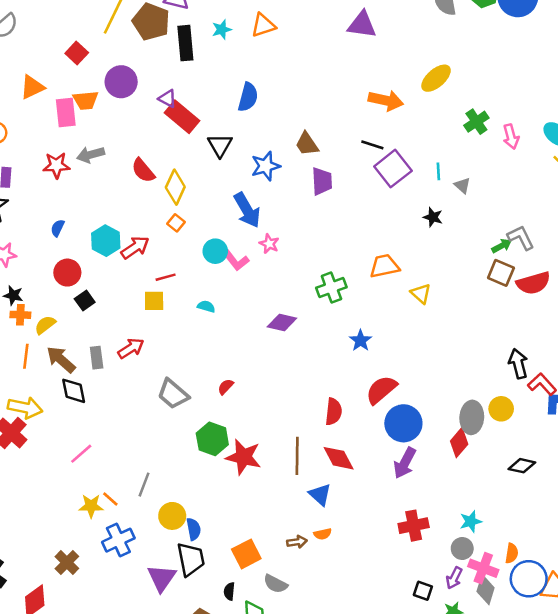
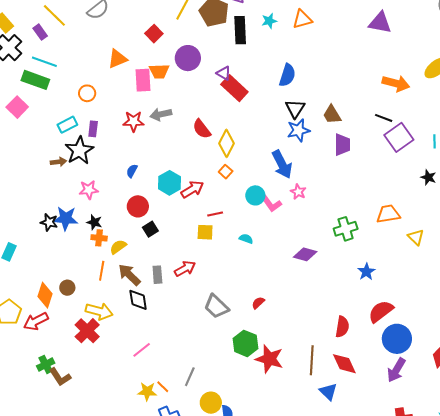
black triangle: (220, 145) -> (295, 109), moved

